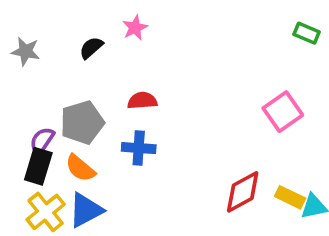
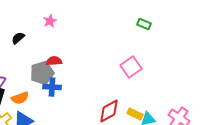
black semicircle: (91, 48) -> (18, 38), moved
gray pentagon: (82, 123) -> (42, 73), moved
orange semicircle: (80, 168) -> (20, 98), turned -60

